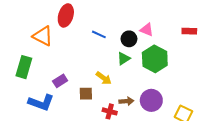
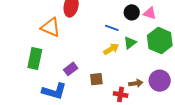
blue line: (99, 34) -> (112, 28), moved
black circle: (129, 39) -> (132, 12), moved
yellow arrow: (104, 78) -> (111, 49), moved, turned -63

